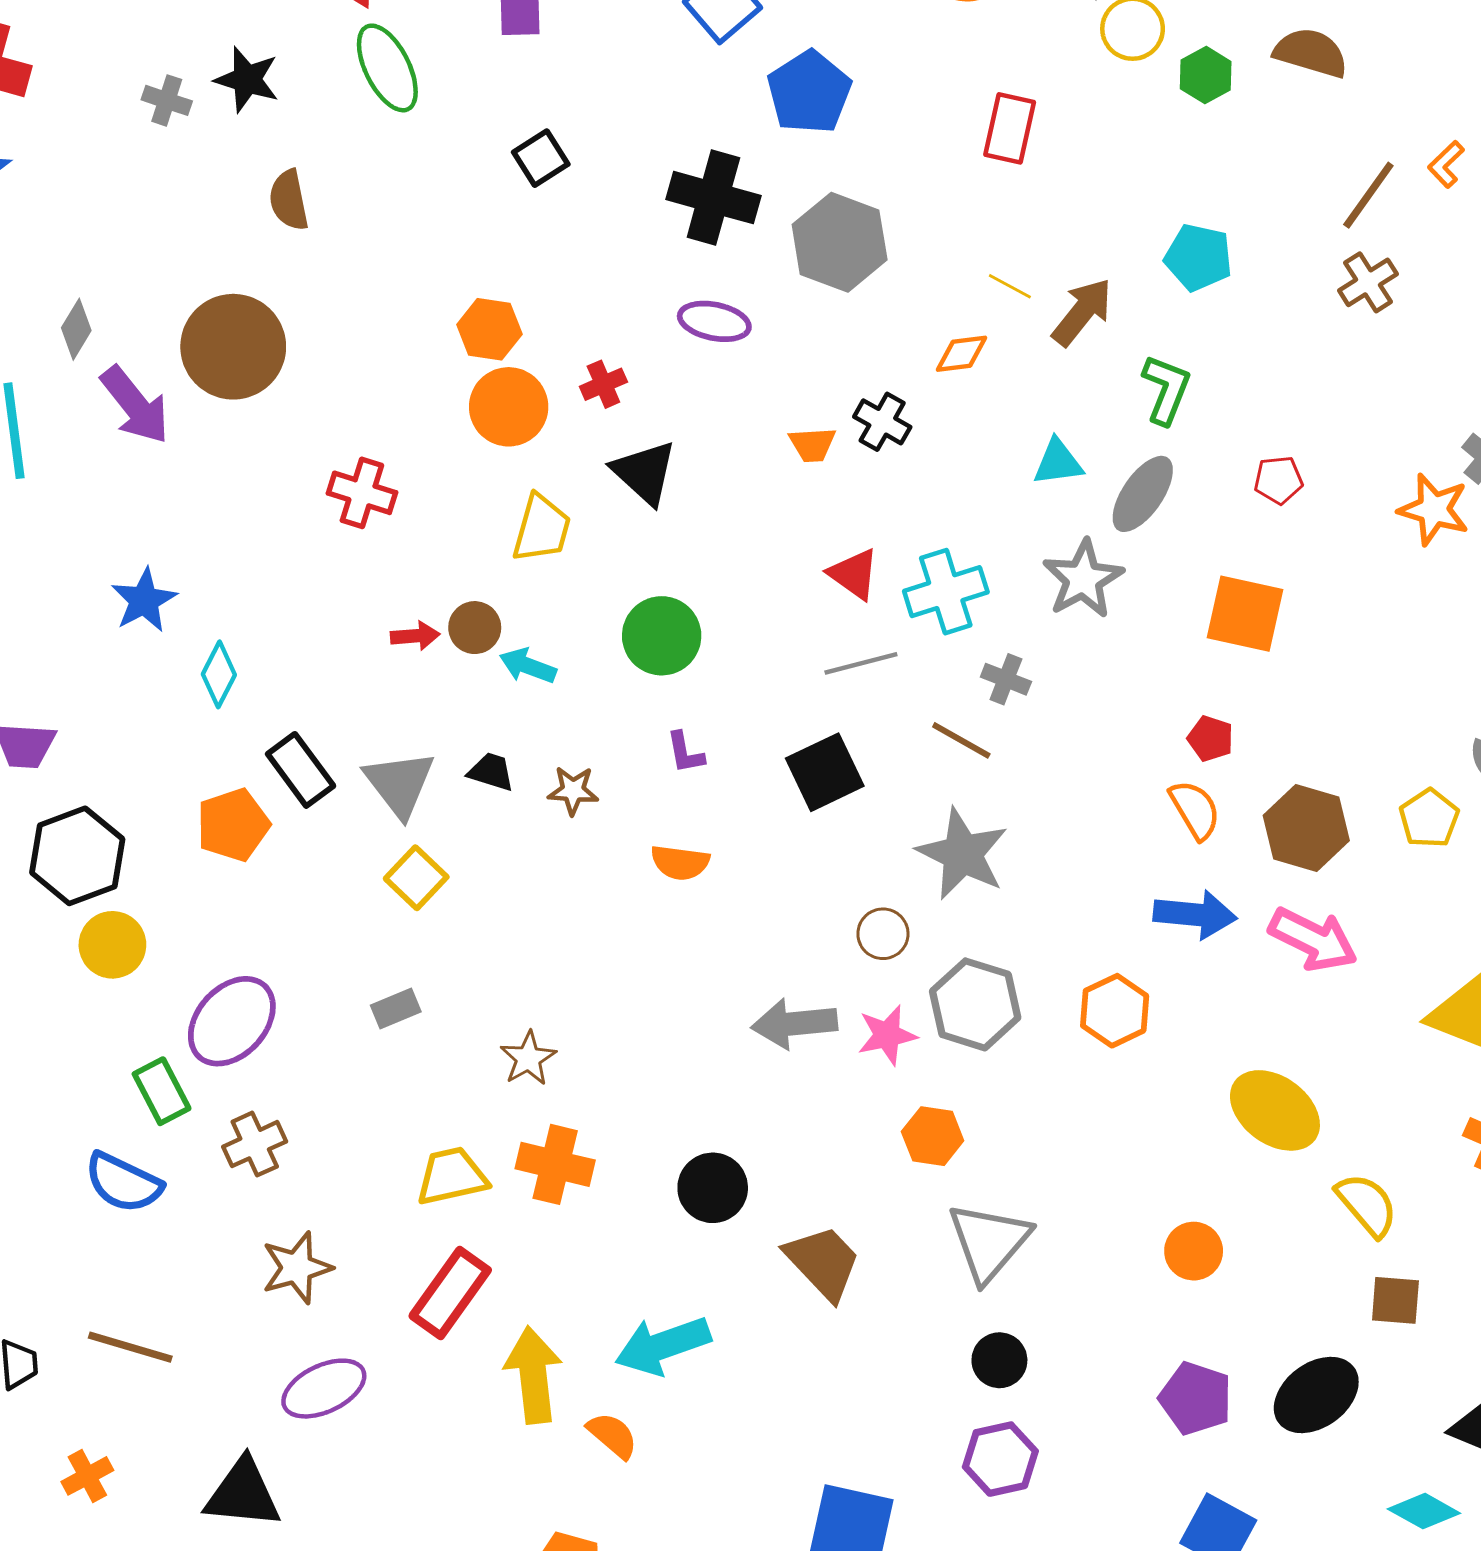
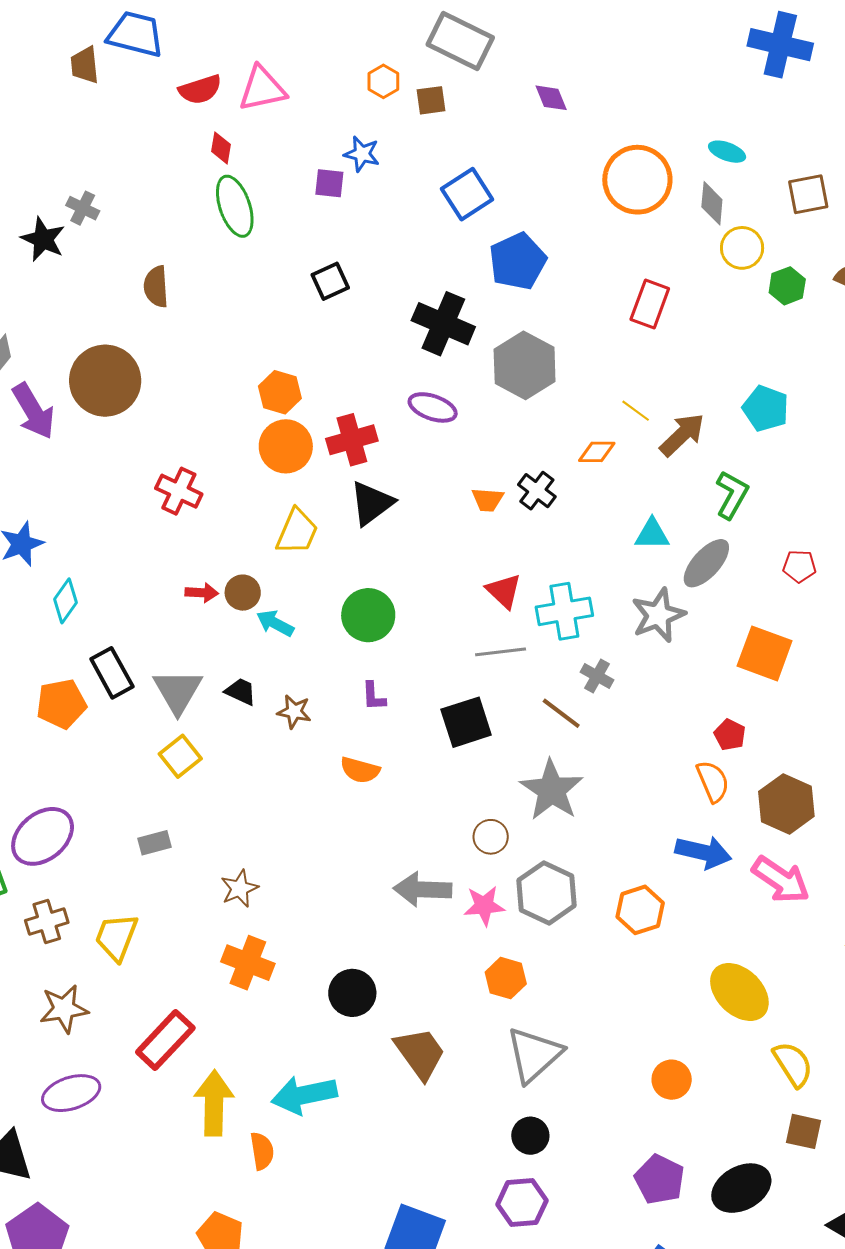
black star: (247, 79) -> (43, 239), moved
red cross: (603, 384) -> (352, 440), size x1.6
black triangle: (644, 472) -> (372, 503), turned 33
yellow trapezoid: (452, 1176) -> (116, 937), moved, turned -64
orange semicircle: (613, 1435) -> (262, 1151), turned 33

